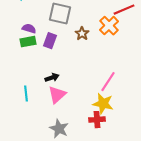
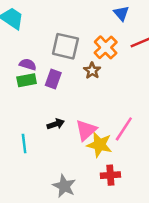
orange cross: (109, 26) -> (106, 47), moved
pink triangle: (57, 95) -> (86, 130), moved
yellow star: (103, 104) -> (99, 145), moved

